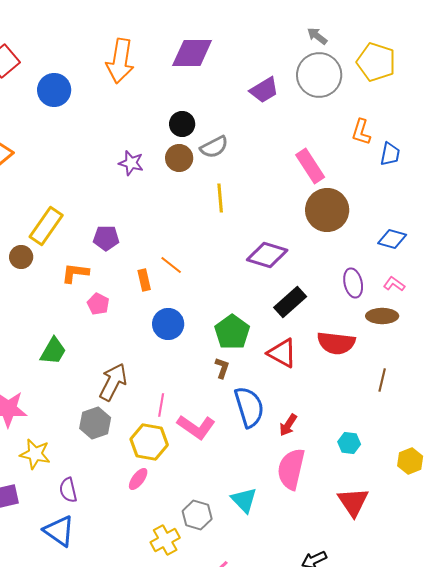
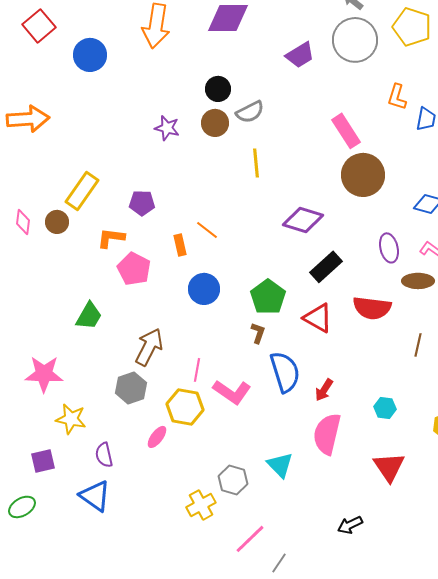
pink pentagon: (98, 304) -> (134, 269), size x1.5
pink ellipse: (138, 479) -> (157, 437), moved

